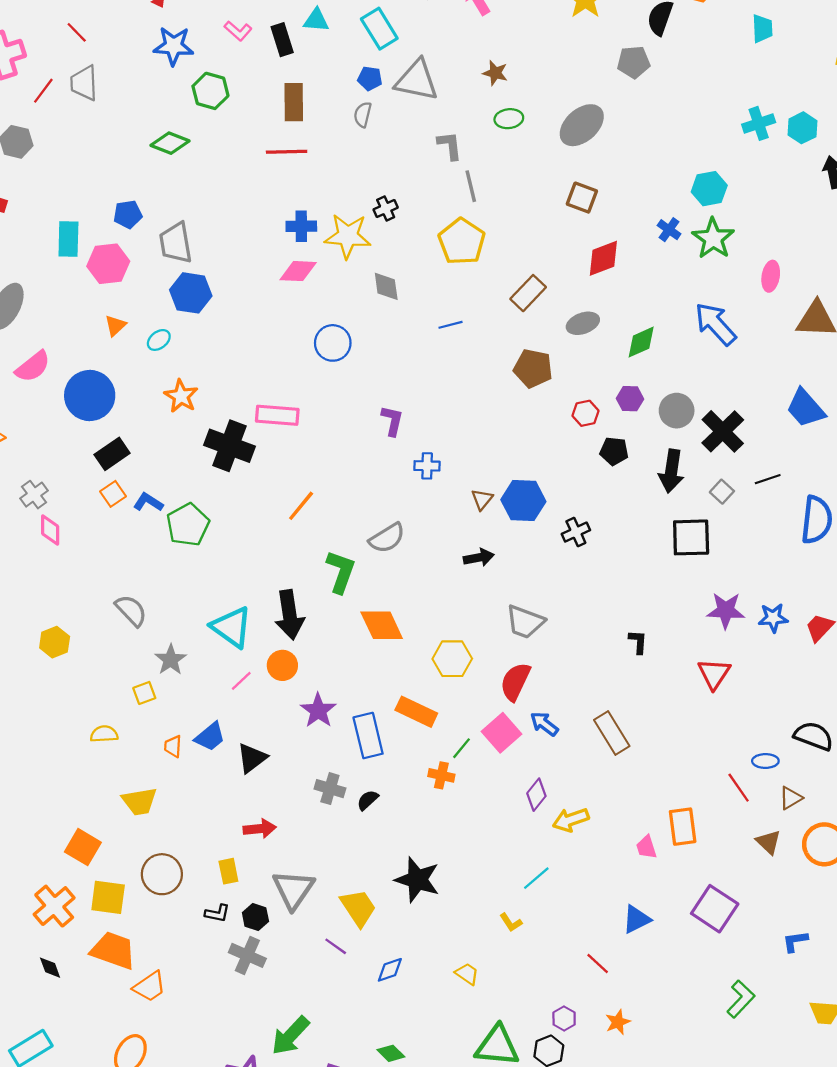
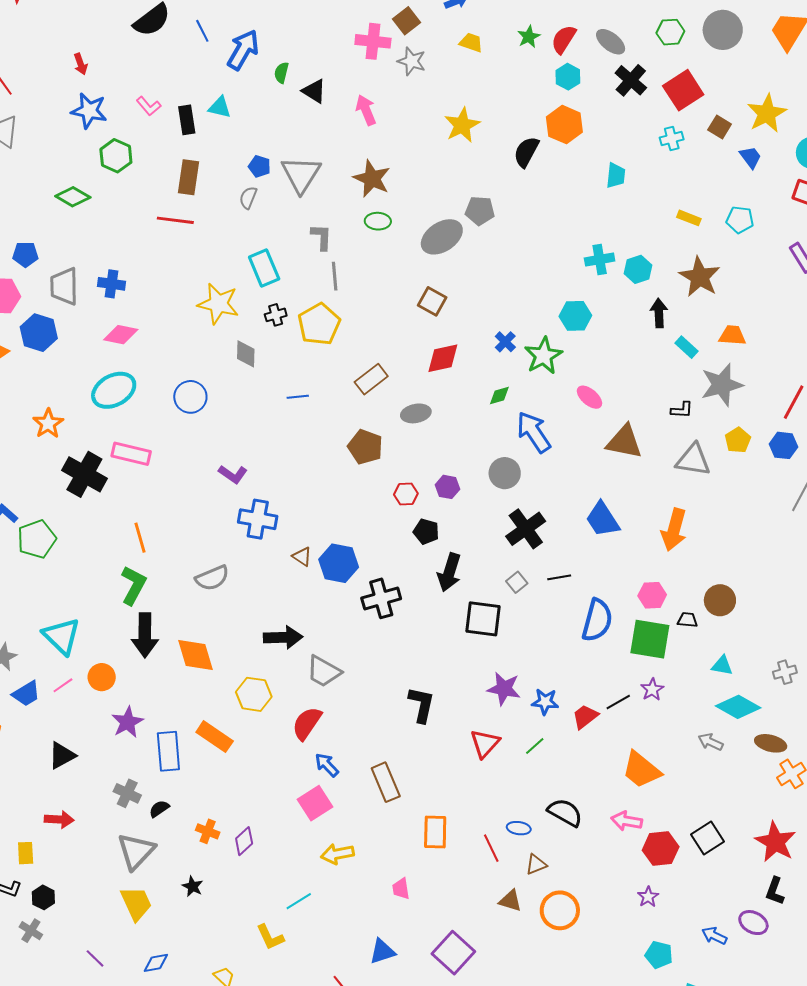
cyan rectangle: (379, 29) -> (264, 268), moved
gray pentagon: (634, 62) -> (480, 211), moved
brown star: (495, 73) -> (372, 179), size x1.6
gray triangle: (417, 80) -> (301, 174), turned 42
cyan hexagon: (709, 189) -> (575, 316), moved
black cross: (386, 209) -> (276, 315), moved
blue cross: (301, 226) -> (111, 284), moved
pink diamond: (298, 271) -> (121, 335), moved
pink ellipse: (771, 276) -> (589, 397), turned -68
blue hexagon: (191, 293) -> (39, 333), moved
cyan ellipse: (159, 340) -> (114, 390), moved, size x2.0
green diamond: (641, 342) -> (499, 396), moved, size x0.7
gray circle: (677, 411) -> (505, 473), moved
purple L-shape: (392, 421) -> (233, 474), turned 104
blue cross: (427, 466) -> (258, 519), size x1.6
black arrow: (671, 471) -> (449, 572), moved
brown triangle: (482, 499) -> (302, 557), turned -45
orange line: (301, 506) -> (140, 538), turned -64
black cross: (576, 532) -> (381, 598), size x1.5
black arrow: (479, 558) -> (283, 637), moved, size x1.4
green L-shape: (341, 572) -> (133, 585), moved
black arrow: (290, 615) -> (145, 635), moved
black L-shape: (638, 642) -> (422, 705), size x1.6
pink square: (502, 733) -> (315, 803), moved
blue trapezoid: (210, 737) -> (26, 694), moved
green line: (462, 748) -> (535, 746), moved
orange cross: (441, 775) -> (208, 831), moved
purple diamond: (536, 795) -> (244, 841), moved
orange rectangle: (683, 827) -> (435, 832), moved
brown triangle: (768, 842) -> (510, 901), turned -35
black star: (417, 880) -> (193, 886), size x0.5
gray triangle: (293, 889) -> (136, 851), moved
yellow L-shape: (511, 922) -> (270, 937), size x1.4
purple line: (336, 946) -> (95, 958), moved
gray cross: (247, 955) -> (31, 931), size x0.7

